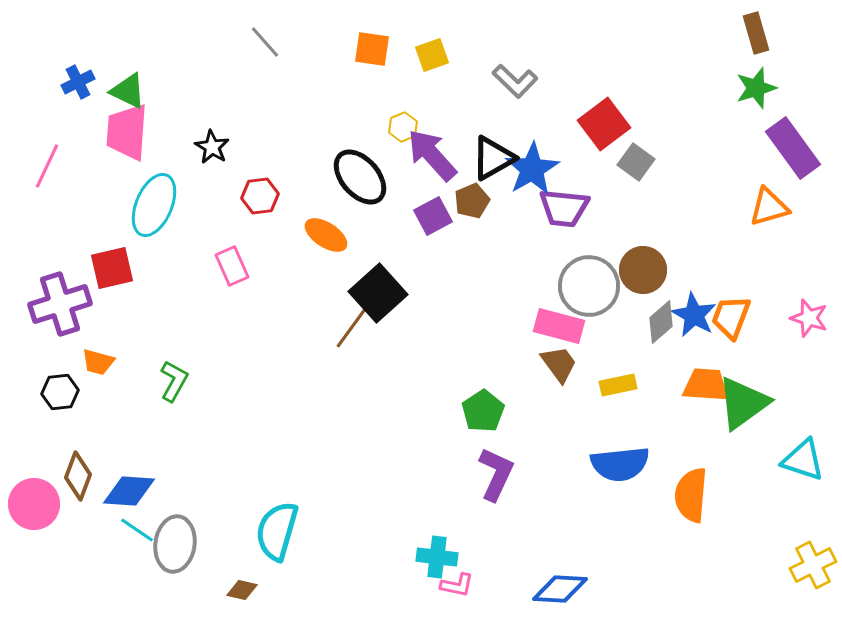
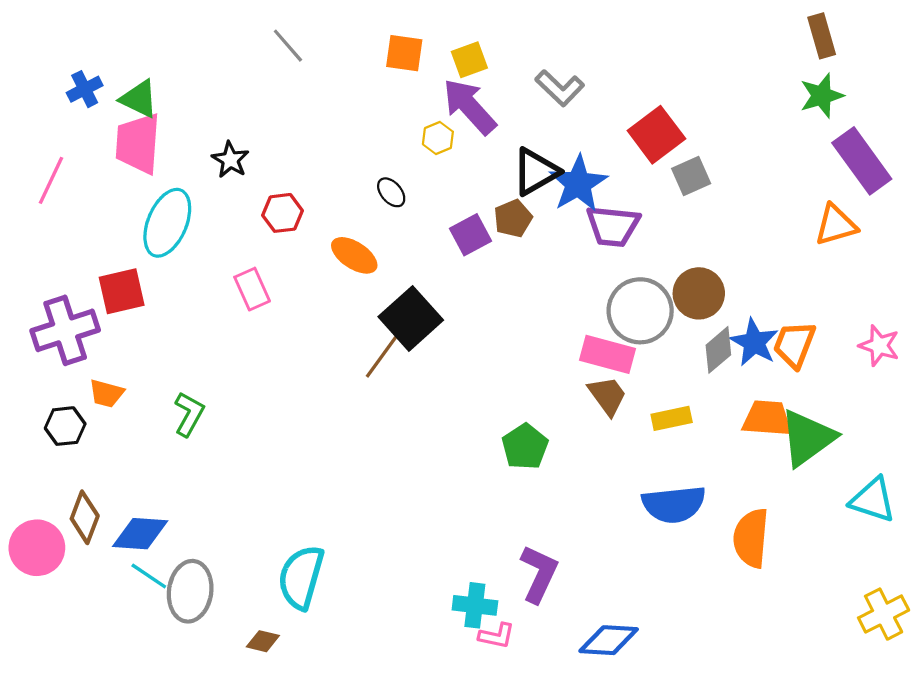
purple arrow: (432, 155) -> (469, 106), moved
gray square: (636, 162) -> (691, 176), turned 30
black ellipse: (360, 177) -> (391, 192), size x0.5
purple L-shape: (496, 474) -> (539, 574), moved

